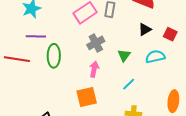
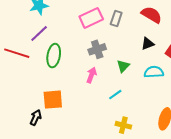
purple line: (36, 36) -> (39, 34), turned -54
cyan line: (129, 84) -> (115, 95), moved
orange square: (87, 97) -> (53, 100), moved

